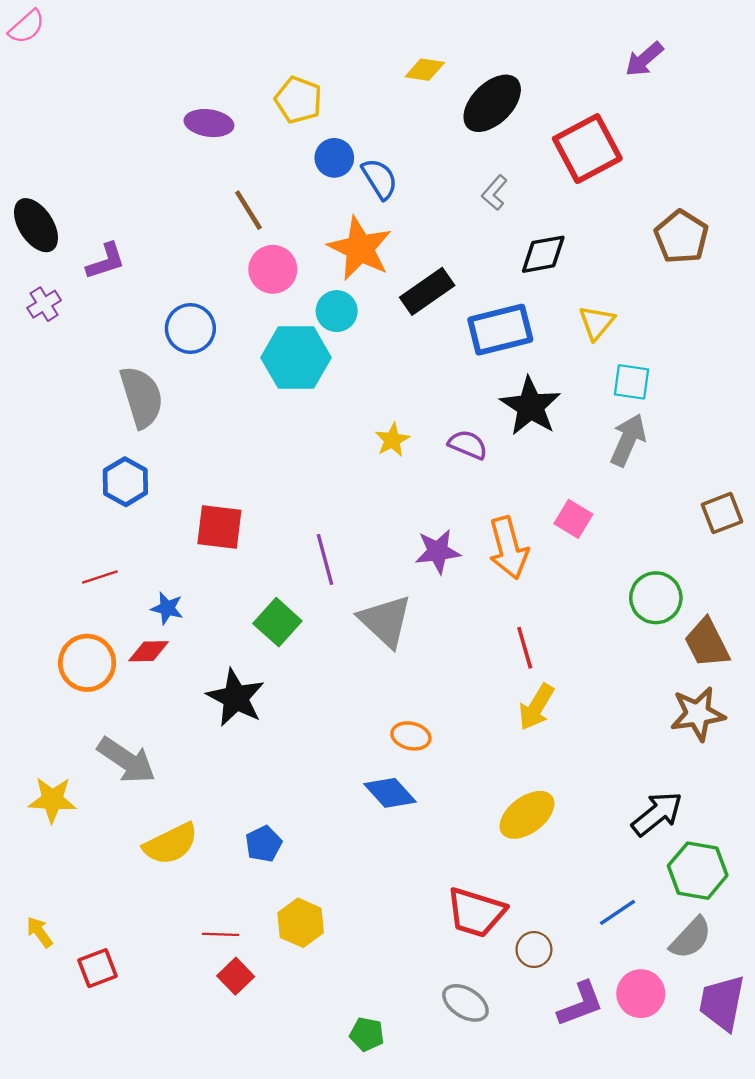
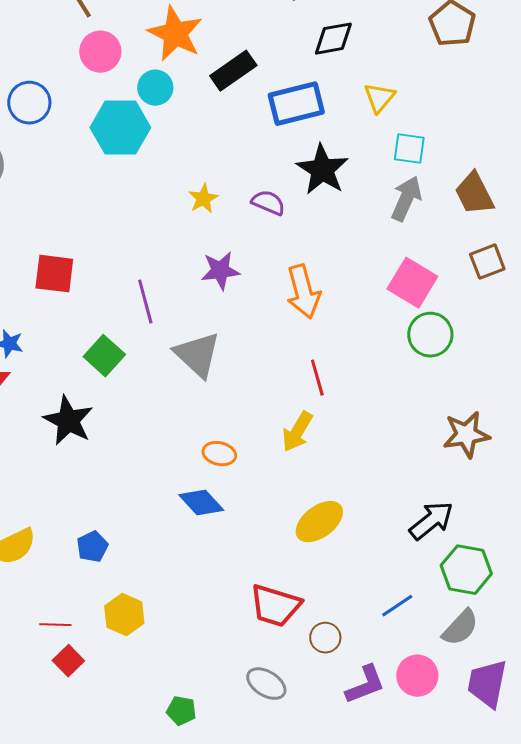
pink square: (573, 519) -> (412, 283), moved, size x1.5
purple star: (438, 551) -> (220, 271), moved
brown trapezoid: (707, 643) -> (474, 194), moved
yellow arrow: (536, 707) -> (297, 432), moved

